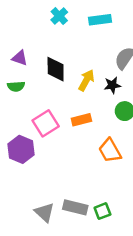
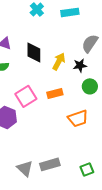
orange trapezoid: (110, 151) -> (78, 118), turned -80
gray rectangle: (75, 207) -> (50, 164), turned -30
green square: (102, 211) -> (87, 169), moved

